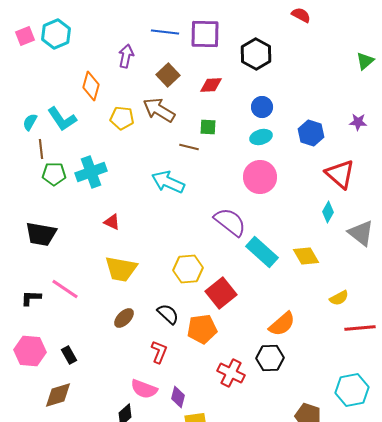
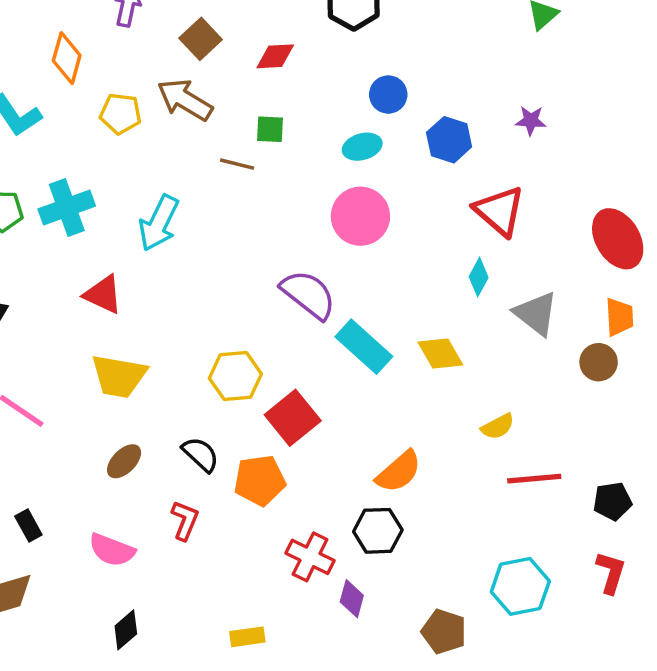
blue circle: (262, 107) -> (388, 95), moved
cyan arrow: (168, 182) -> (159, 223), moved, turned -88
red triangle: (112, 222) -> (103, 294), size x1.4
pink semicircle: (144, 389) -> (112, 550), moved
purple diamond: (178, 397) -> (352, 599), moved

